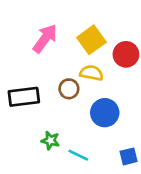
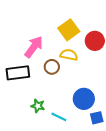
pink arrow: (45, 38) -> (34, 47), moved
blue circle: (105, 113) -> (84, 99), moved

